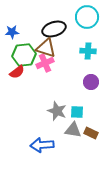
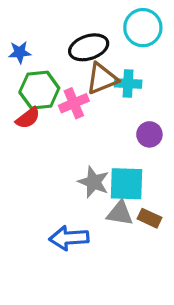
brown triangle: (46, 48) -> (102, 79), moved, turned -40
cyan cross: (88, 51) -> (128, 83), moved
cyan square: (77, 112) -> (126, 184), size x1.6

